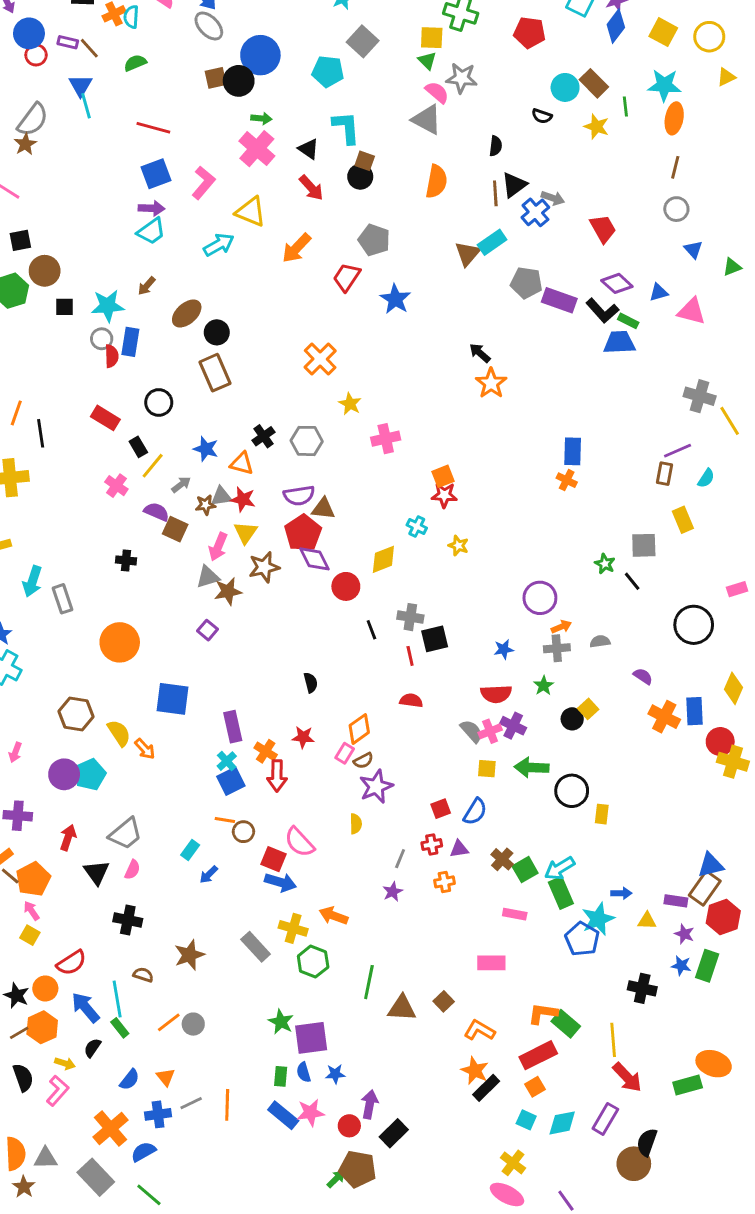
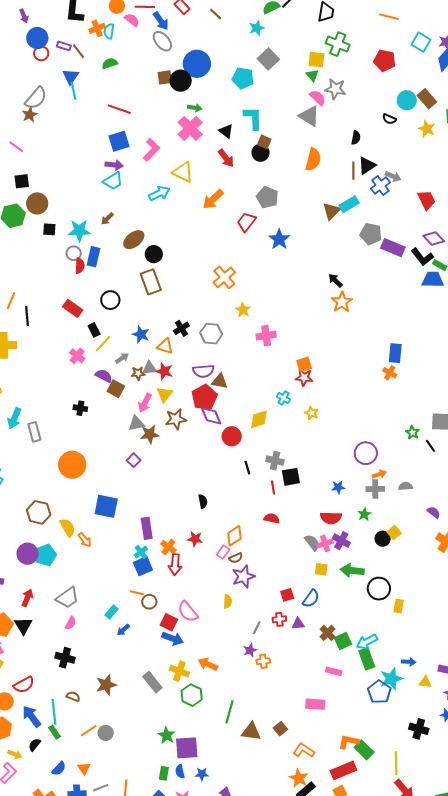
black triangle: (96, 872) -> (23, 626), moved
orange cross: (444, 882) -> (263, 661), moved

